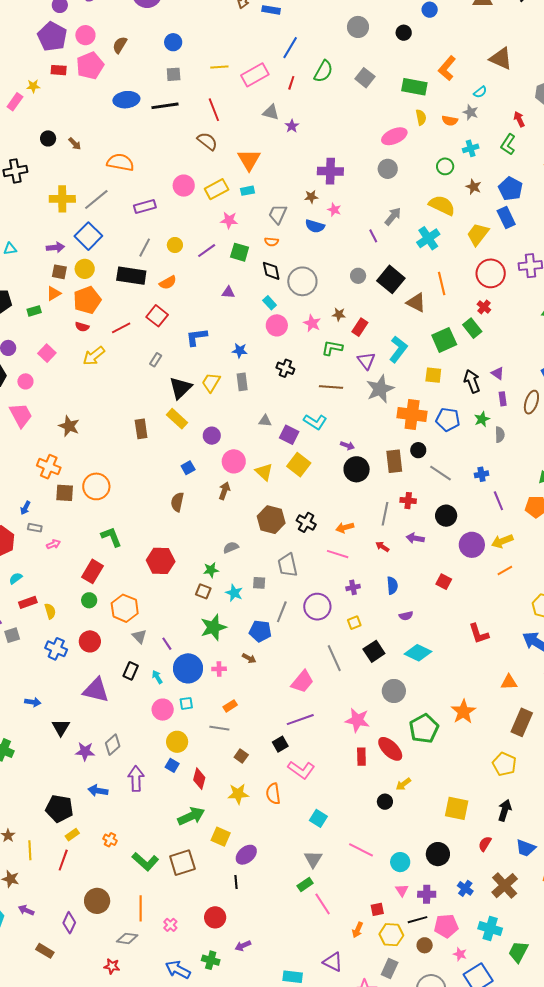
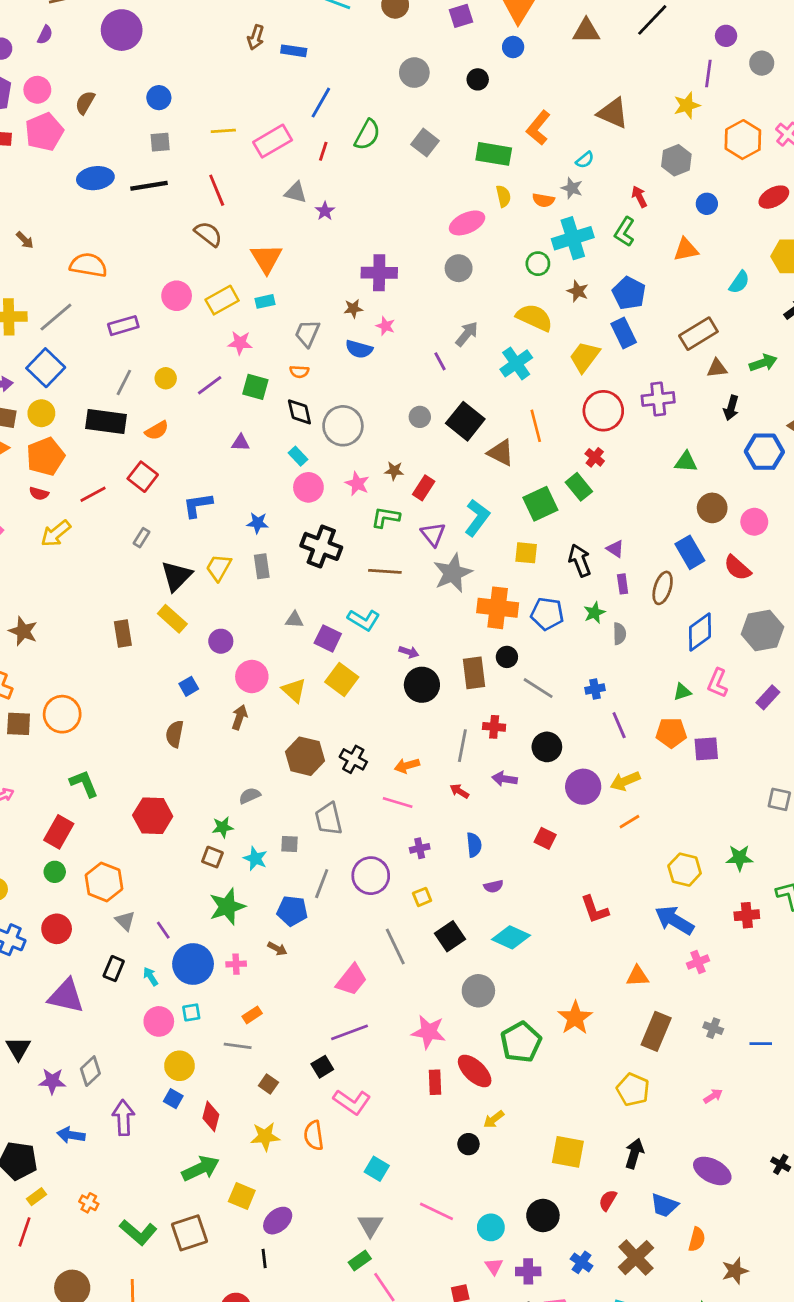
cyan cross: (471, 148) -> (573, 238), size x1.8
black cross: (285, 368) -> (321, 546), size x1.6

